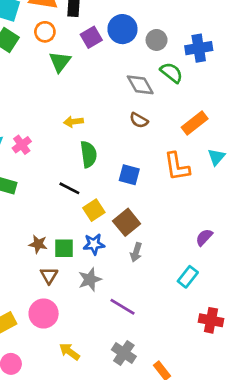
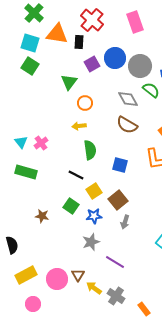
orange circle: (45, 32) -> (85, 103), moved
gray circle: (157, 40) -> (140, 66), size x1.5
brown semicircle: (139, 120) -> (127, 125), size x1.5
brown star: (38, 244) -> (42, 216), moved
green square: (64, 248) -> (71, 206), moved, turned 35
brown triangle: (49, 275) -> (78, 275), moved
pink circle: (44, 314) -> (57, 279), moved
yellow arrow: (69, 352) -> (94, 288), moved

